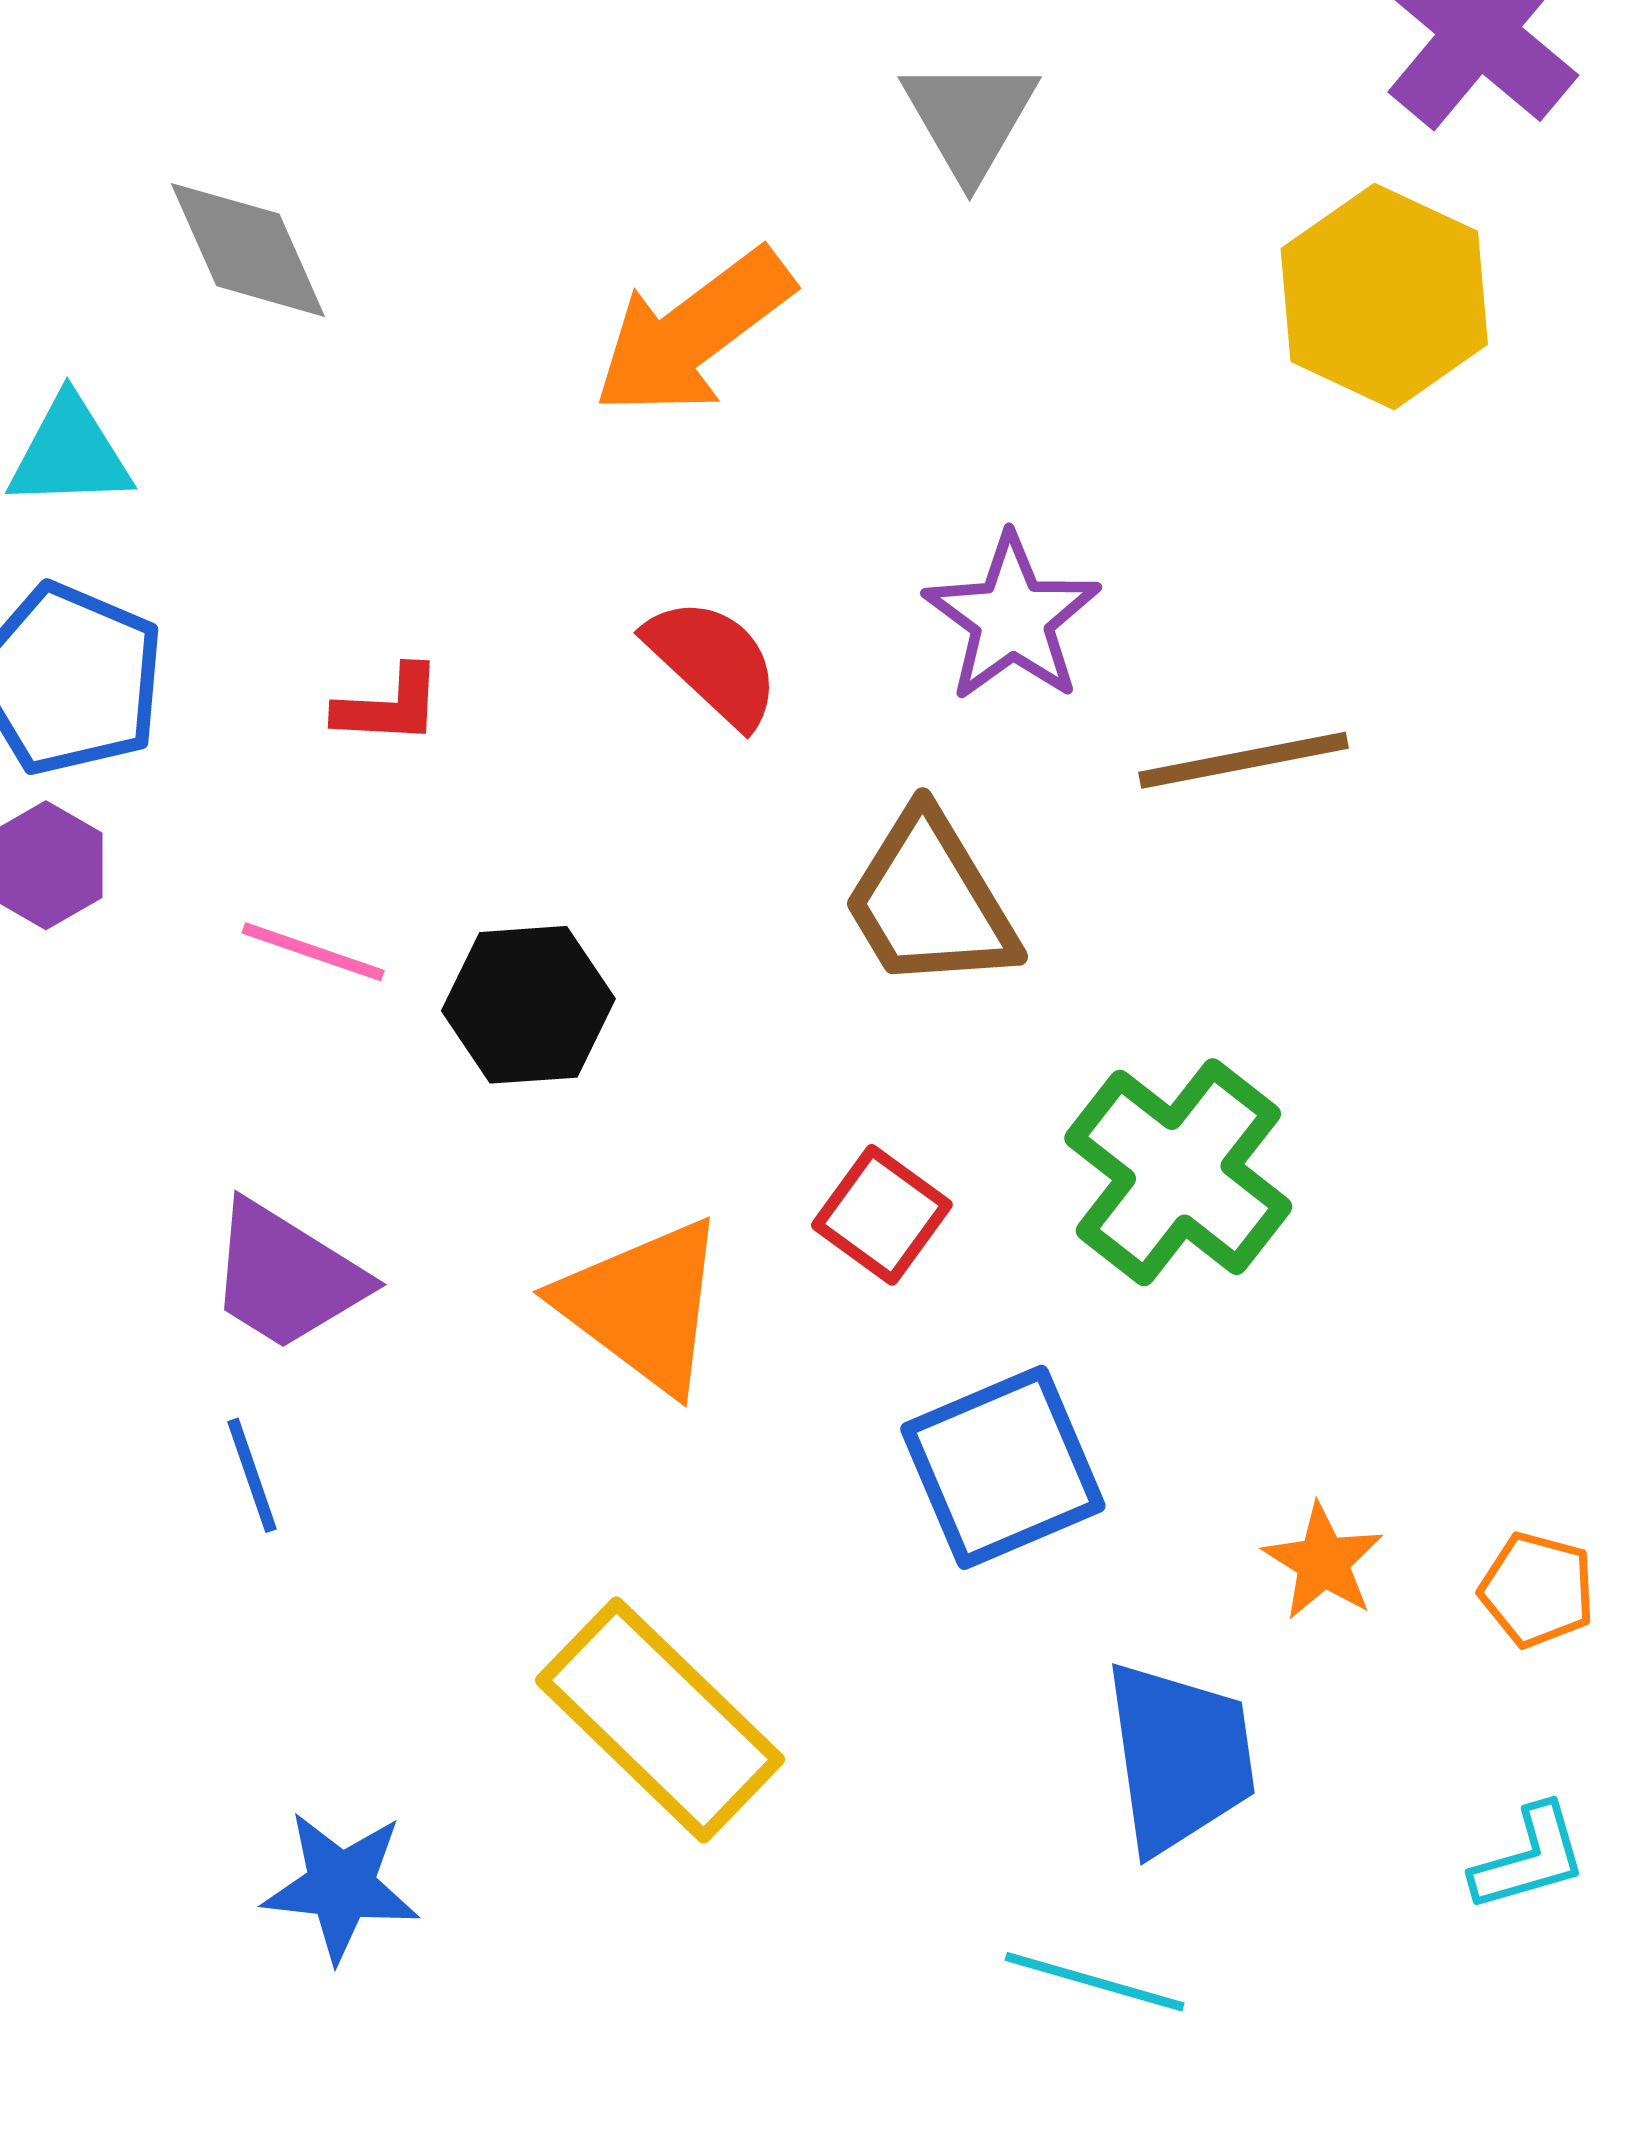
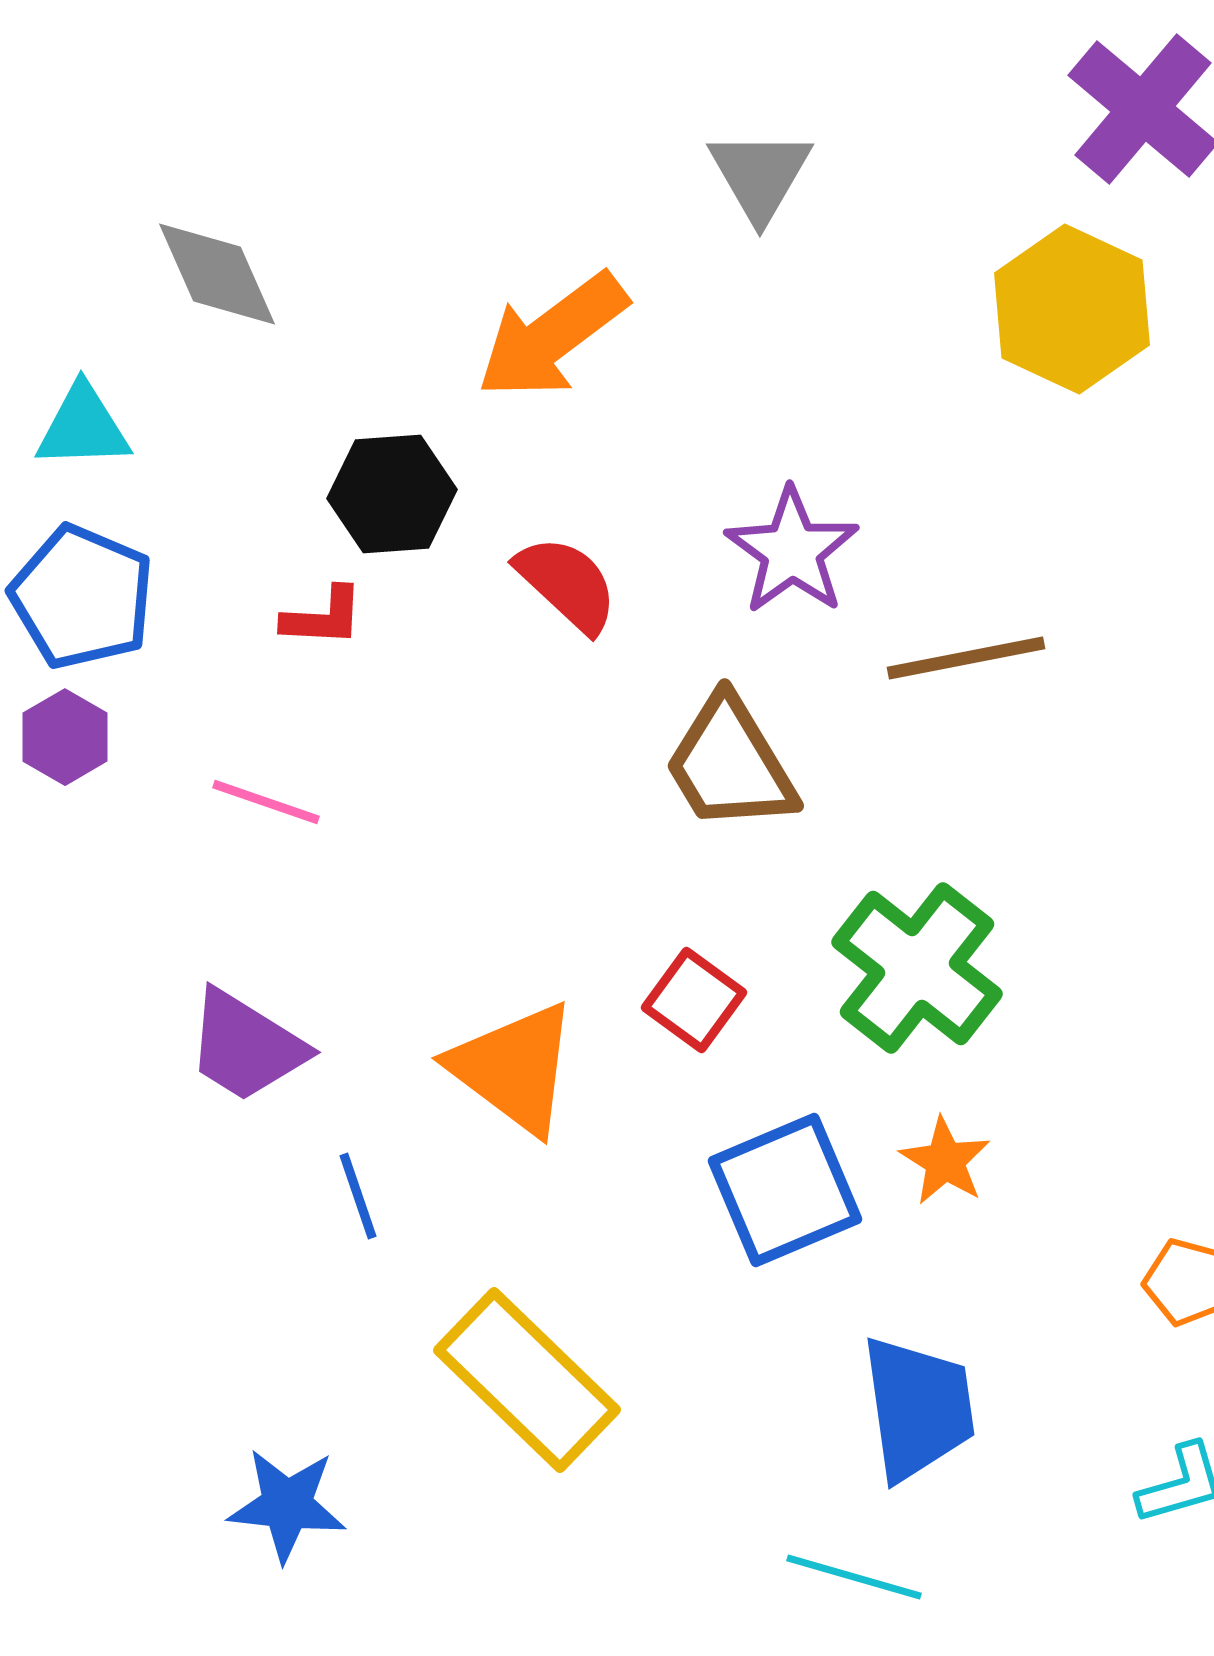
black hexagon: (528, 1005) -> (392, 494), moved
blue line: (252, 1475) -> (358, 1196), moved
orange star: (1323, 1562) -> (945, 1161), moved

